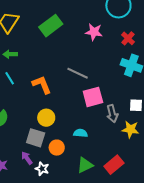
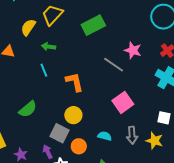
pink star: (94, 32) -> (133, 50), moved
gray line: (78, 73) -> (114, 65), moved
pink square: (93, 97) -> (123, 102), turned -30
gray arrow: (112, 114) -> (132, 135), moved

